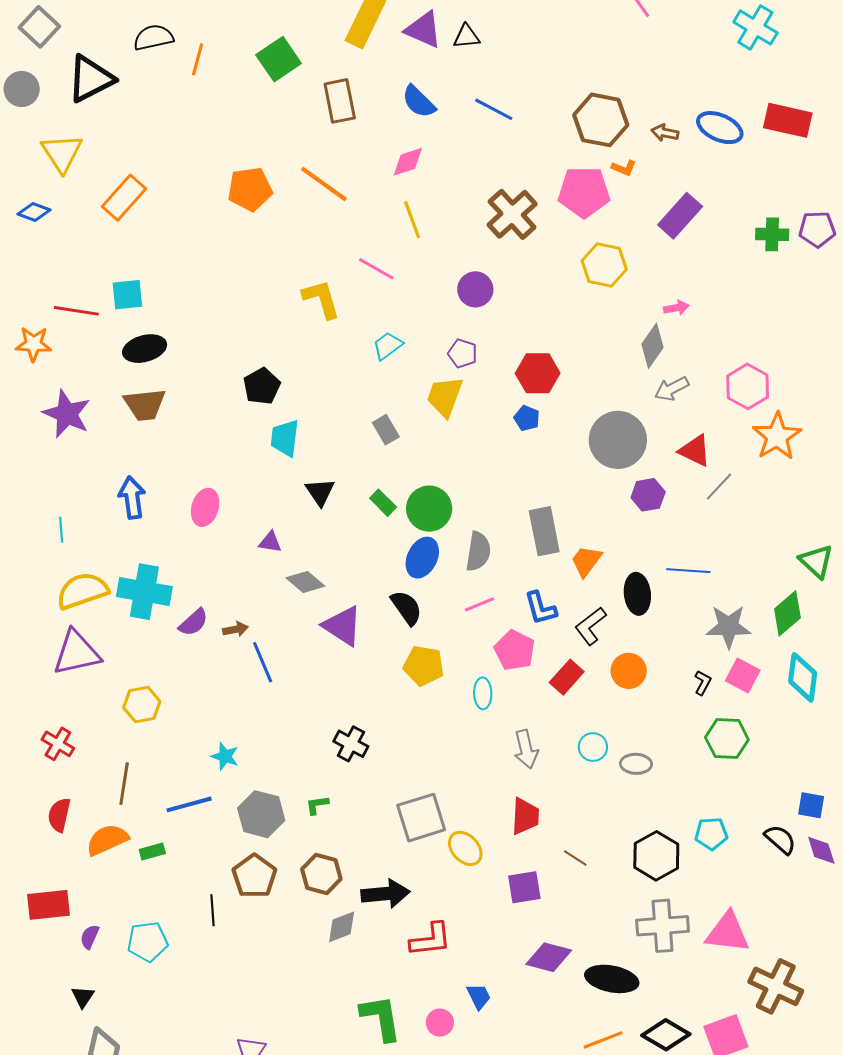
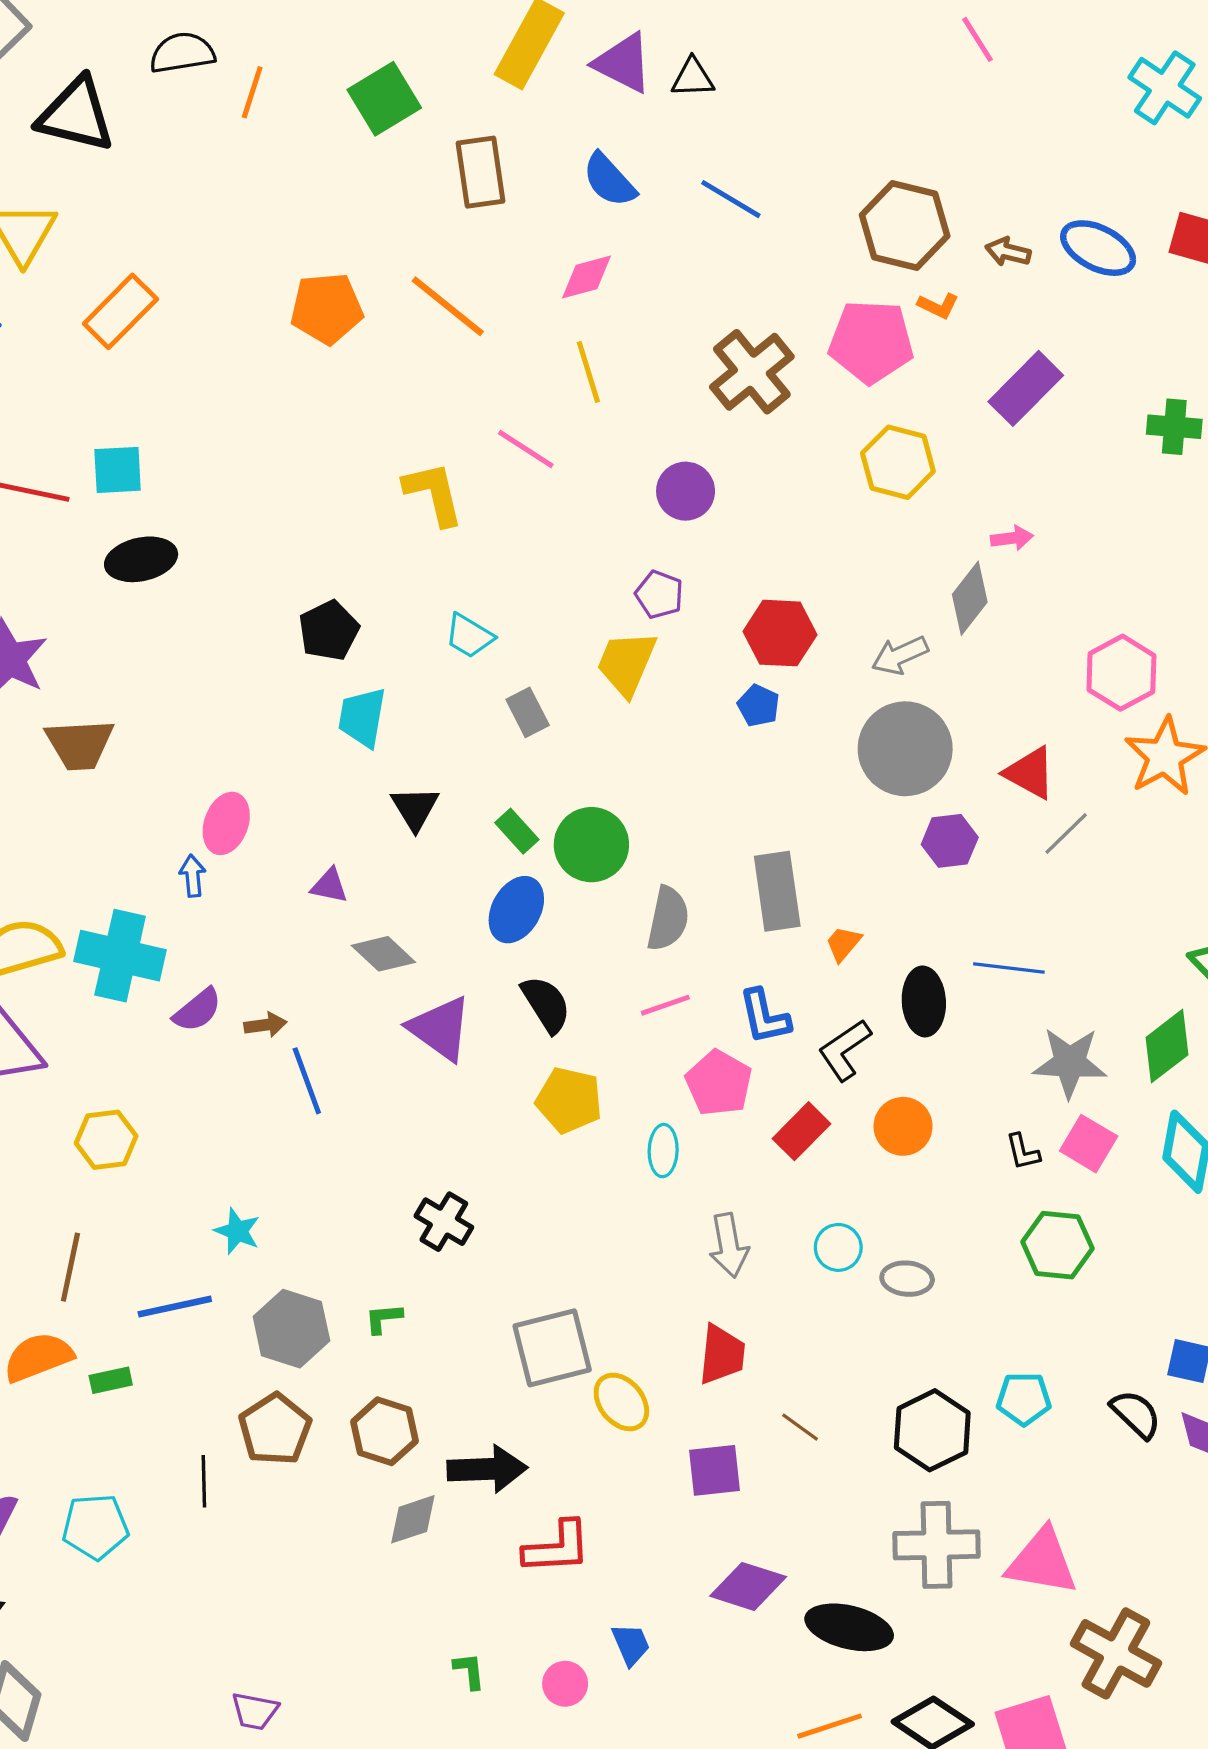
black triangle: (91, 79) -> (76, 115), turned 38
cyan trapezoid: (388, 346) -> (469, 636), moved, turned -116
gray arrow: (672, 389) -> (900, 655), moved
brown trapezoid: (145, 405) -> (80, 744), moved
blue arrow: (132, 498) -> (193, 876), moved, size x0.6
blue ellipse: (422, 558) -> (516, 910), moved
orange trapezoid: (586, 561) -> (843, 944), size x0.7
black L-shape: (703, 683) -> (1023, 1152), turned 135
green L-shape: (381, 1018) -> (469, 1671), size x0.5

